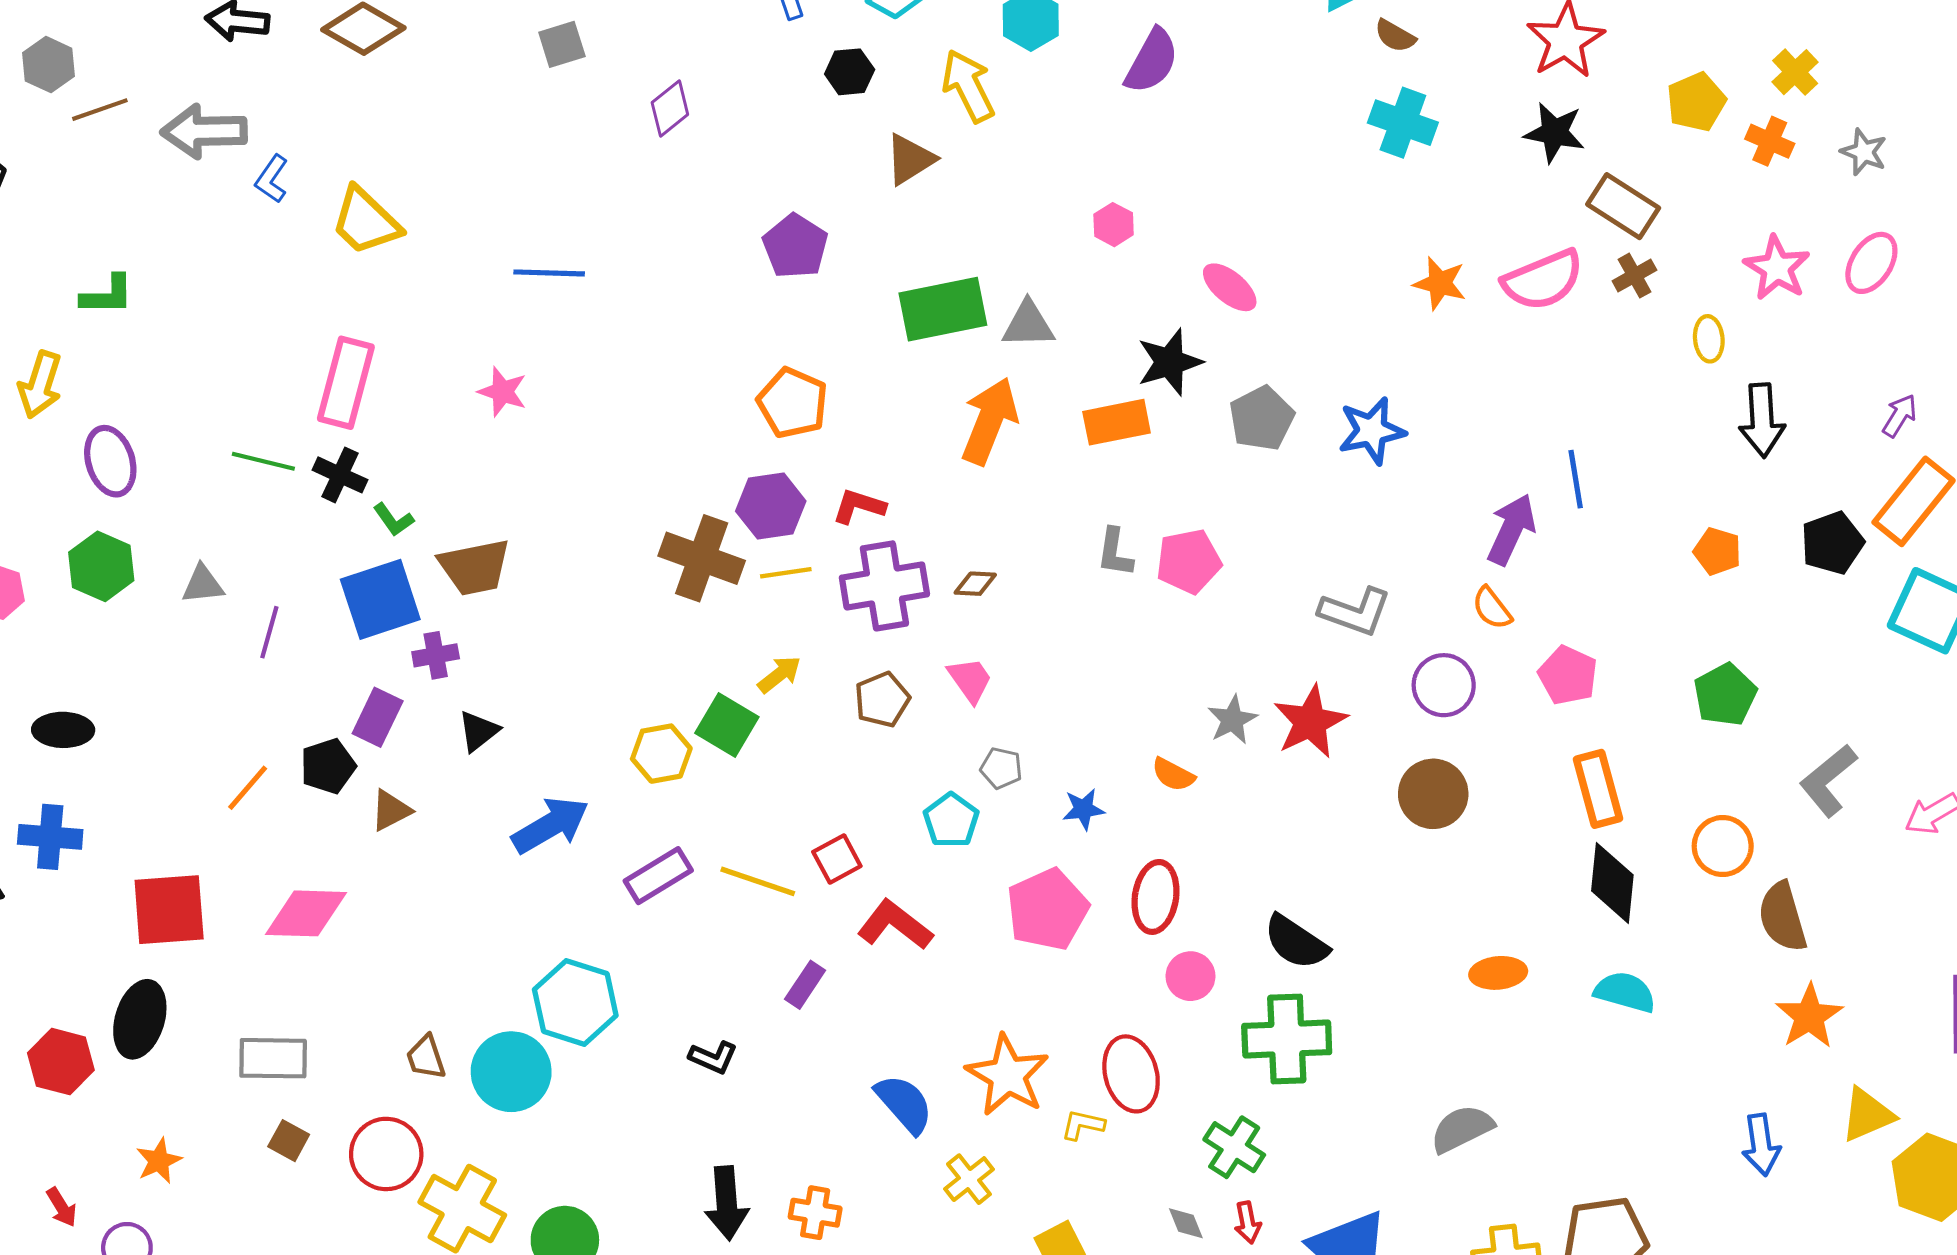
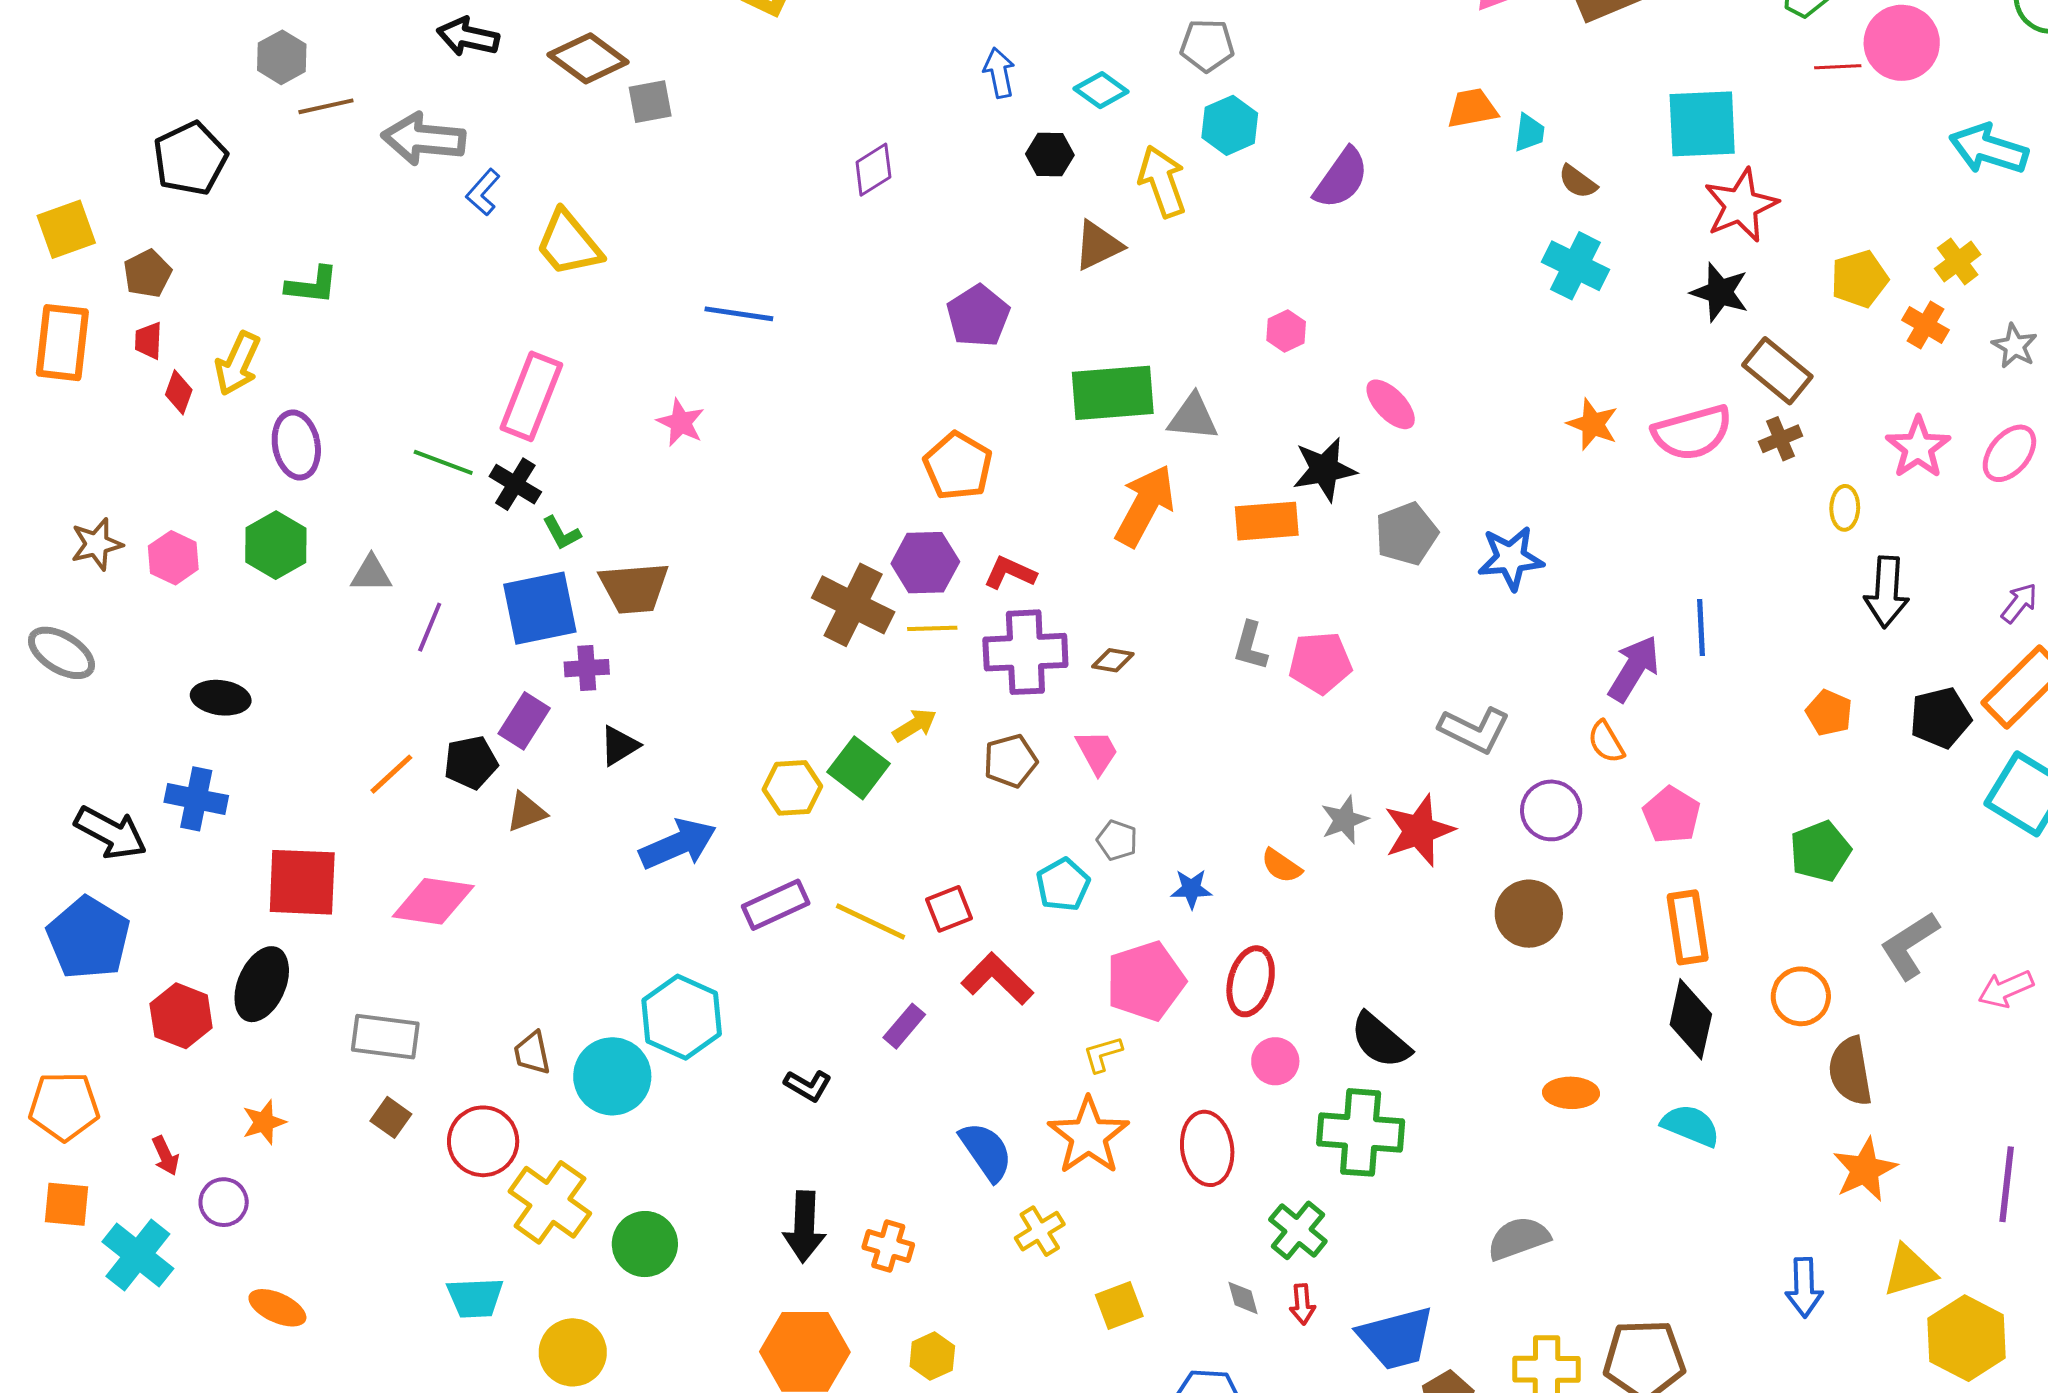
gray square: (562, 44) -> (650, 102), moved
yellow L-shape: (1083, 1125) -> (1103, 1054), moved, turned -36

